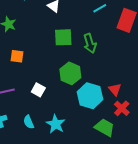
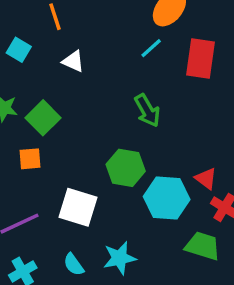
green square: (63, 37) -> (43, 118), moved, turned -30
white square: (38, 90) -> (78, 207), size x1.6
cyan star: (56, 124) -> (119, 258), turned -30

